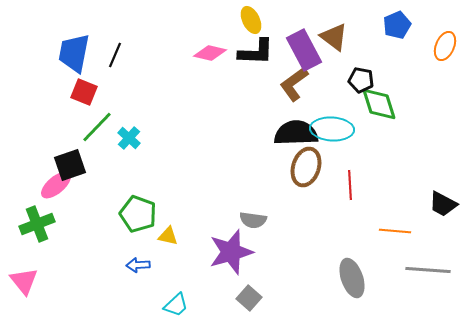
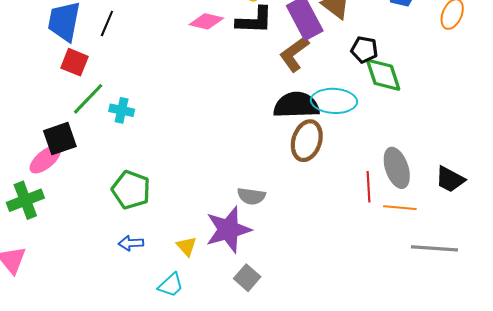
cyan cross: (129, 138) -> (122, 110), turned -30
red line: (350, 185) -> (368, 187), moved
yellow triangle: (168, 236) -> (186, 246), moved, turned 35
gray ellipse: (352, 278) -> (397, 168), moved

